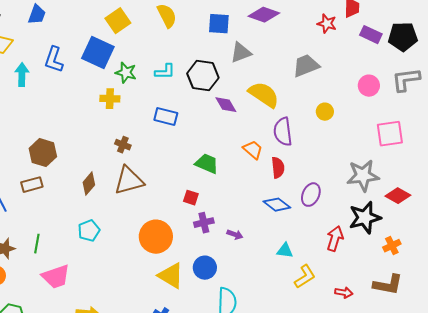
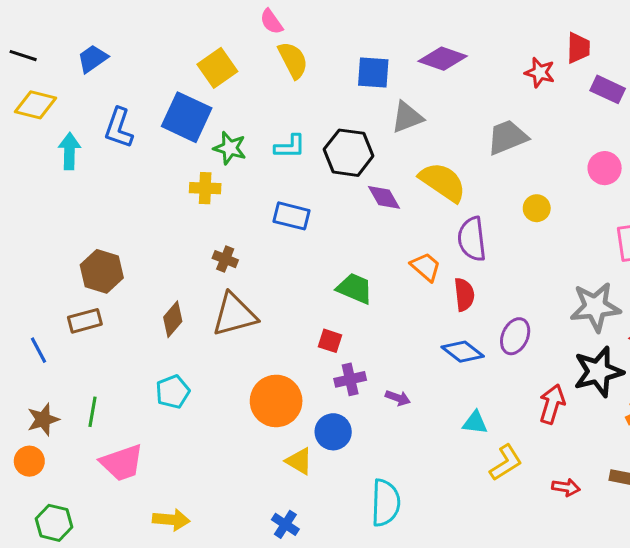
blue trapezoid: (37, 15) -> (93, 59), turned -145
blue circle: (205, 268) -> (333, 432), moved
yellow triangle: (171, 276) -> (299, 461), size x0.7

